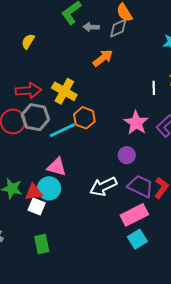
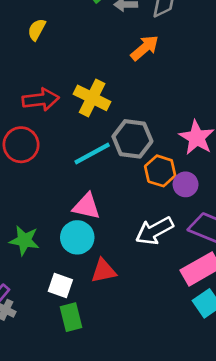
gray hexagon: (35, 117) -> (132, 139), moved
orange hexagon: (84, 118) -> (160, 171), moved
red triangle: (34, 192) -> (104, 271), moved
white square: (37, 207) -> (60, 285), moved

